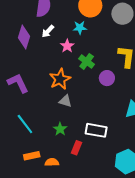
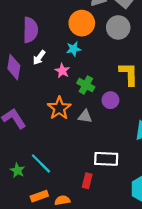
gray triangle: (65, 101) -> (85, 116), moved
cyan line: (25, 124) -> (41, 163), moved
green star: (60, 129) -> (17, 170), moved

